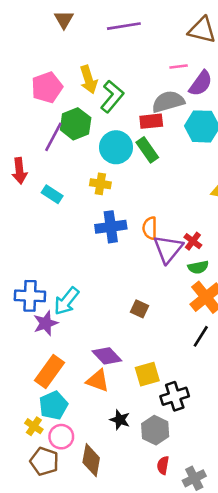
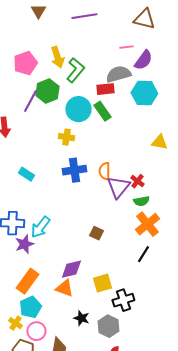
cyan rectangle: (52, 194) -> (26, 174), moved
purple diamond: (107, 356) -> (71, 269), turned -60

